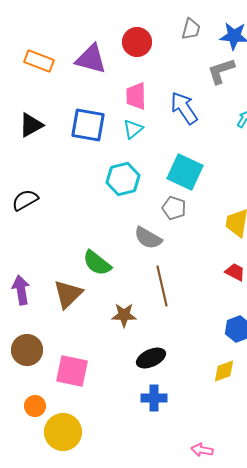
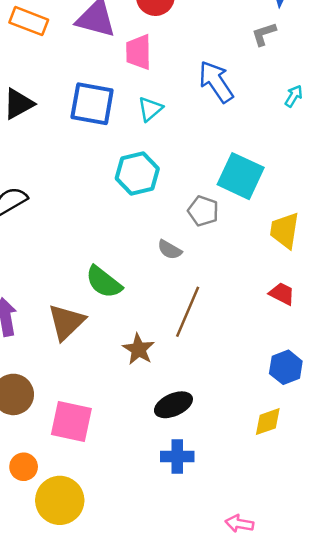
gray L-shape: (221, 71) -> (264, 34), size x0.7
pink trapezoid: (136, 96) -> (139, 52), moved
cyan square: (185, 172) -> (241, 176), moved
gray semicircle: (148, 238) -> (170, 250), size x0.7
brown line: (162, 286) -> (188, 312), turned 36
brown star: (124, 315) -> (139, 349), turned 30

